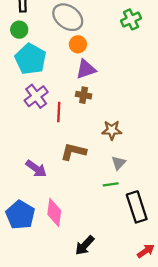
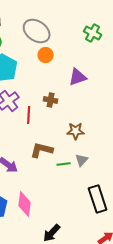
green cross: (131, 19) -> (93, 33), turned -36
purple triangle: (86, 69) -> (78, 77), moved
green line: (111, 184) -> (64, 164), moved

